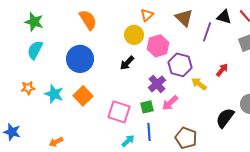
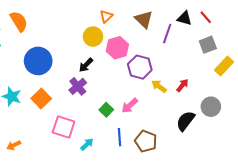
orange semicircle: (88, 20) -> (19, 21), moved
red arrow: (222, 70) -> (182, 85), moved
purple cross: (157, 84) -> (78, 86), moved
green square: (147, 107) -> (106, 110), turned -32
pink square: (119, 112) -> (64, 127), moved
blue line: (149, 132) -> (119, 137), moved

